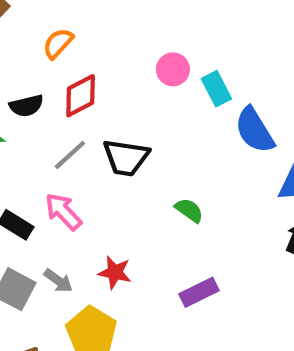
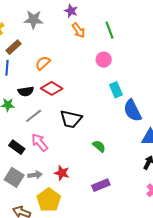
pink circle: (173, 69) -> (104, 60), moved
red diamond: (81, 96) -> (52, 88), turned 55
gray line: (70, 155) -> (34, 116), moved
gray arrow: (58, 281) -> (35, 175), turned -48

